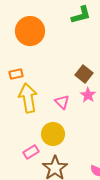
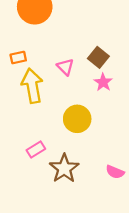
pink triangle: (62, 102) -> (65, 67), moved
yellow circle: (53, 134) -> (77, 119), moved

